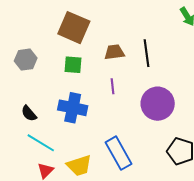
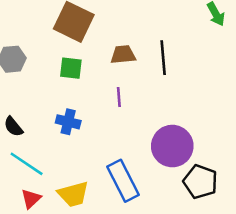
purple circle: (158, 104) -> (172, 146), moved
blue cross: (73, 108) -> (68, 122), size x0.7

